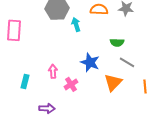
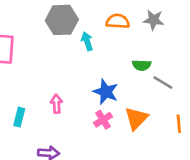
gray line: (127, 62) -> (163, 82), moved
pink cross: (71, 84) -> (103, 120), moved

